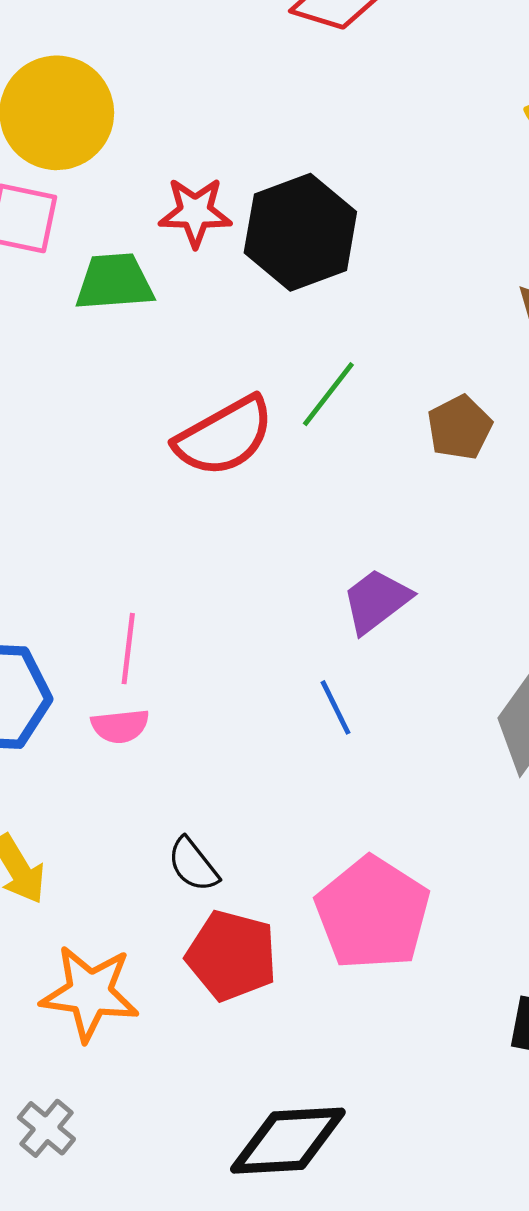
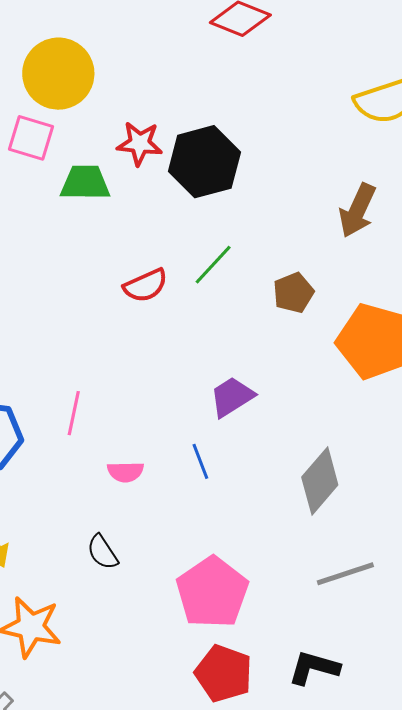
red semicircle: (224, 436) -> (146, 286), size x0.7
pink semicircle: (120, 726) -> (126, 472), moved
red pentagon: (232, 956) -> (224, 673), moved

